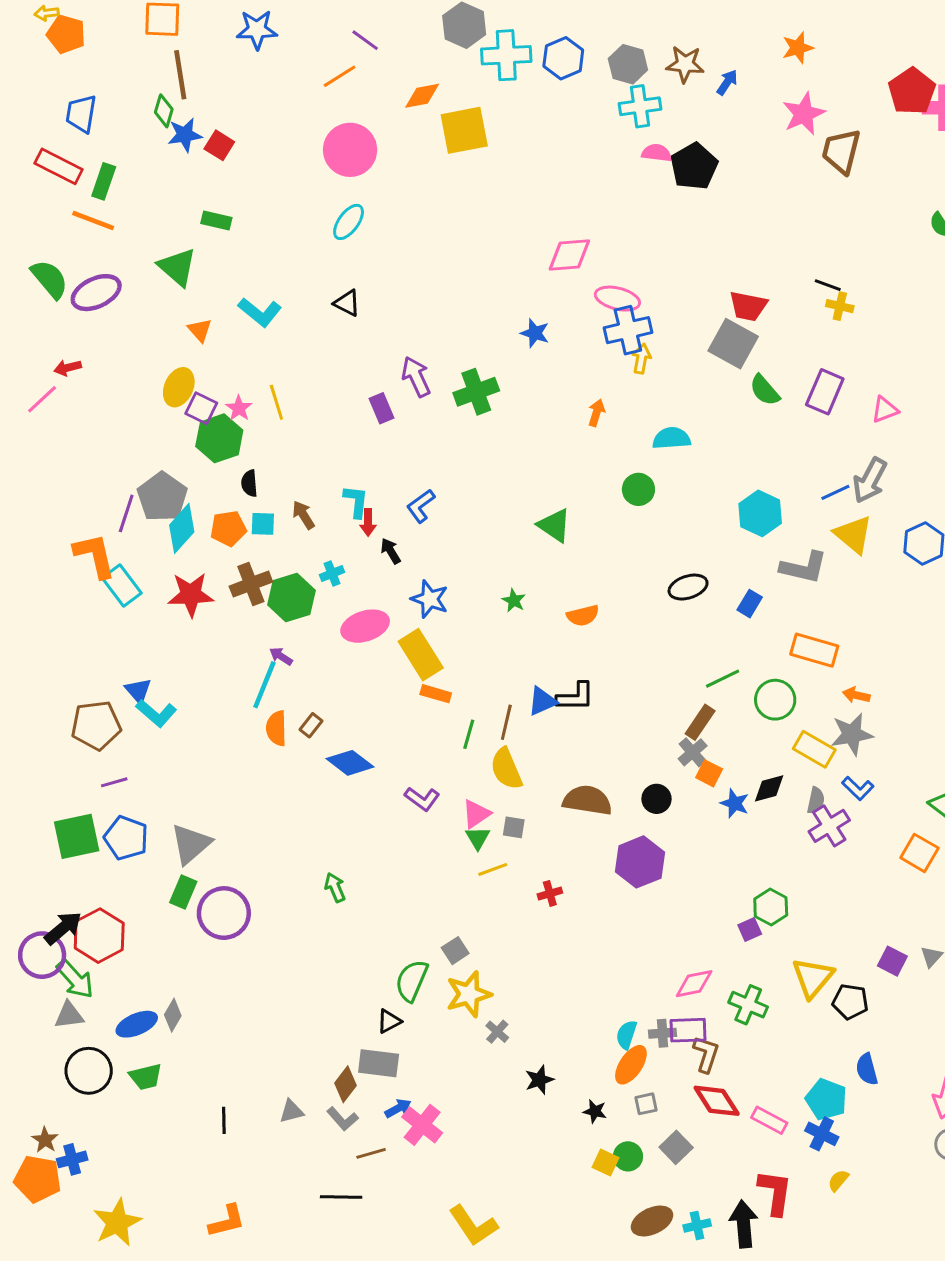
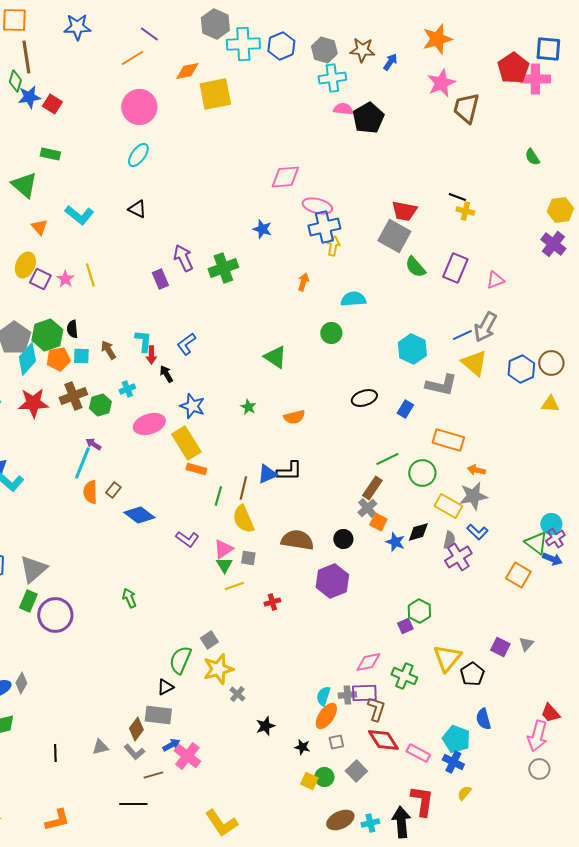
orange star: (798, 48) -> (437, 39), size x1.4
green hexagon: (219, 438) -> (47, 335), moved
green hexagon: (291, 598) -> (100, 405), size x0.7
black pentagon: (850, 1002) -> (472, 674), turned 30

